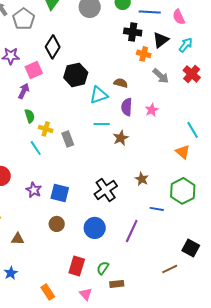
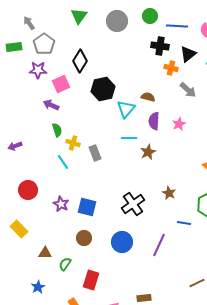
gray pentagon: (24, 19) -> (44, 44), moved
purple arrow: (24, 91) -> (51, 105), turned -91
cyan triangle: (99, 95) -> (126, 109), turned -30
red rectangle: (77, 266) -> (91, 280), moved
green semicircle: (103, 268) -> (65, 264), moved

